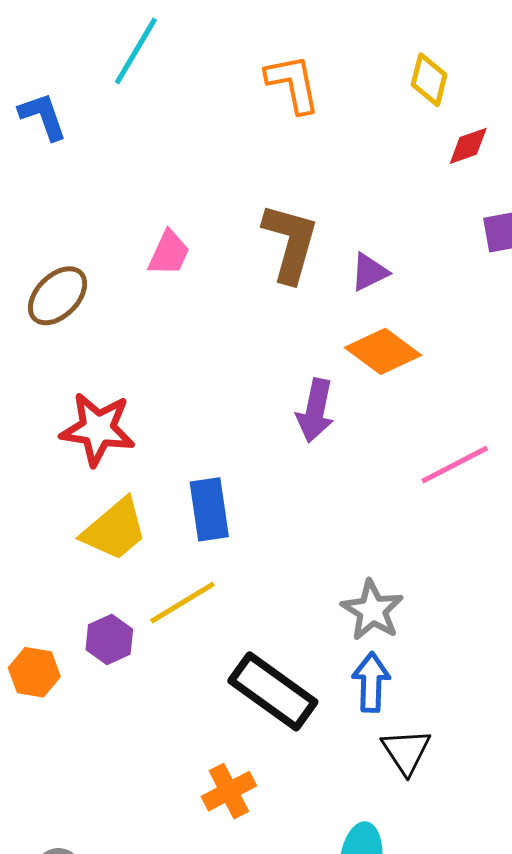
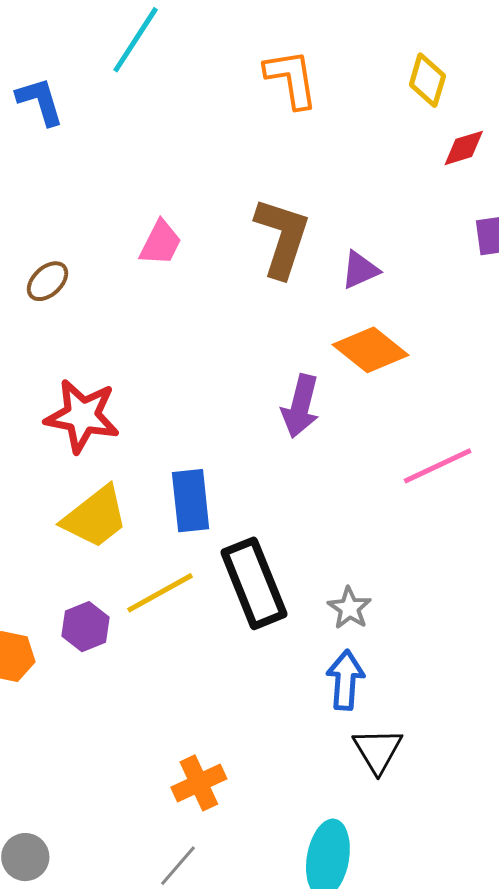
brown ellipse: (58, 296) -> (47, 281), size x0.7
gray star: (372, 610) -> (349, 608), size x0.7
black rectangle: (273, 691) -> (254, 583), moved, turned 30

